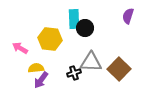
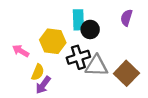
purple semicircle: (128, 16) -> (126, 18), moved
yellow semicircle: (36, 68) -> (38, 72), turned 119
black cross: (74, 73) -> (78, 57), moved, size x1.5

